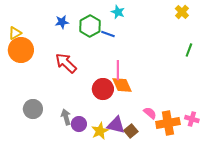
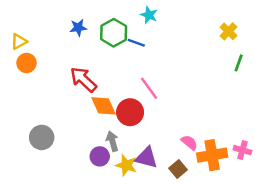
yellow cross: (182, 12) -> (229, 31), moved
orange circle: (21, 50) -> (27, 63), size x0.6
pink line: (118, 70) -> (149, 88), turned -36
orange diamond: (122, 85) -> (104, 106), moved
gray arrow: (66, 117) -> (112, 141), moved
yellow star: (100, 131) -> (126, 165), turned -30
brown square: (131, 131) -> (178, 169), moved

